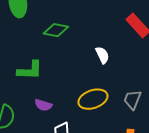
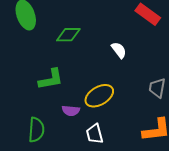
yellow ellipse: (93, 99) -> (99, 96), moved

